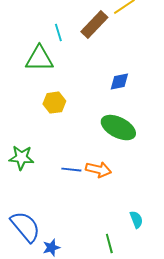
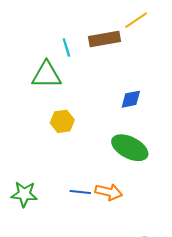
brown rectangle: (94, 25) -> (104, 39), turned 36
green star: (21, 158) -> (24, 194), moved

